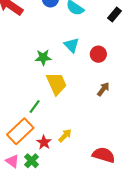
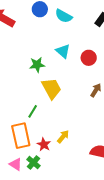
orange rectangle: (20, 131) -> (21, 136), turned -55

